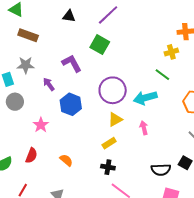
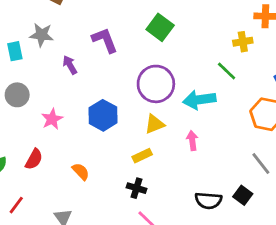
green square: (100, 45) -> (160, 27), moved
gray circle: (15, 102) -> (17, 95), moved
blue hexagon: (71, 104) -> (103, 115), moved

